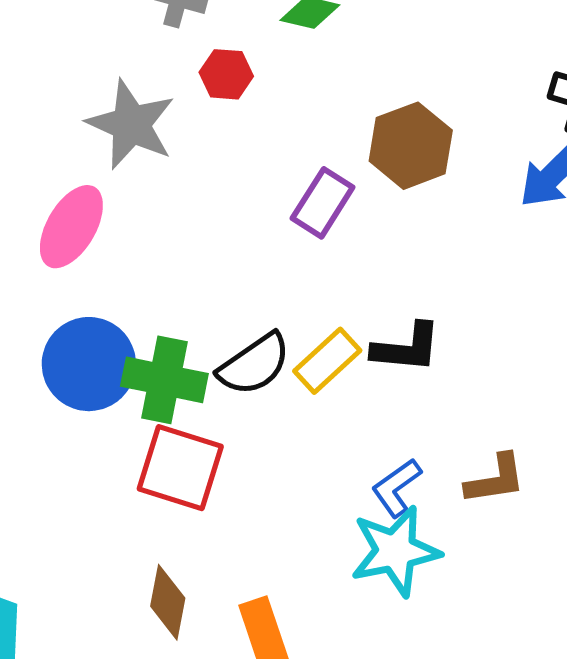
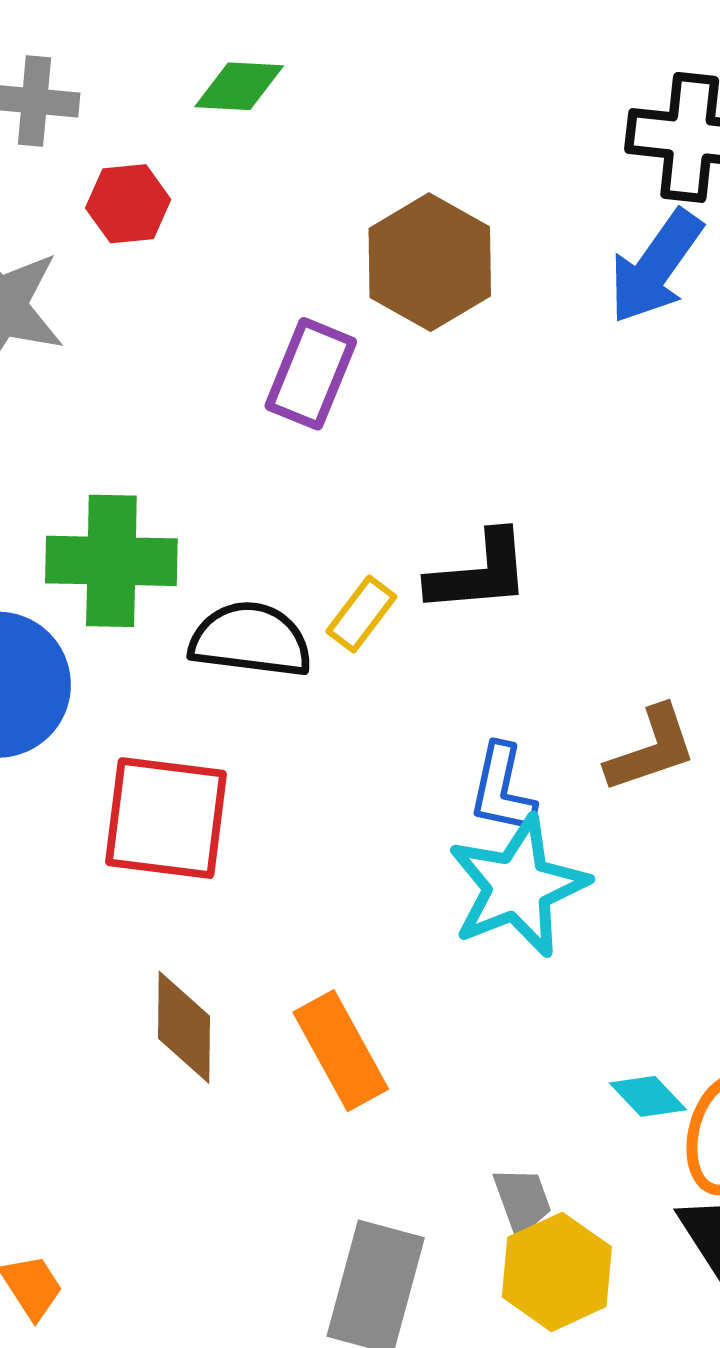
yellow rectangle: (327, 361) -> (361, 614), size x0.7
black semicircle: (254, 364) -> (251, 640), turned -128
green cross: (164, 380) -> (111, 561), moved
blue L-shape: (396, 488) -> (502, 789), turned -32

